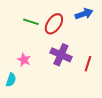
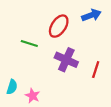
green line: (31, 22) -> (29, 43), moved
pink star: (24, 60) -> (33, 96), moved

